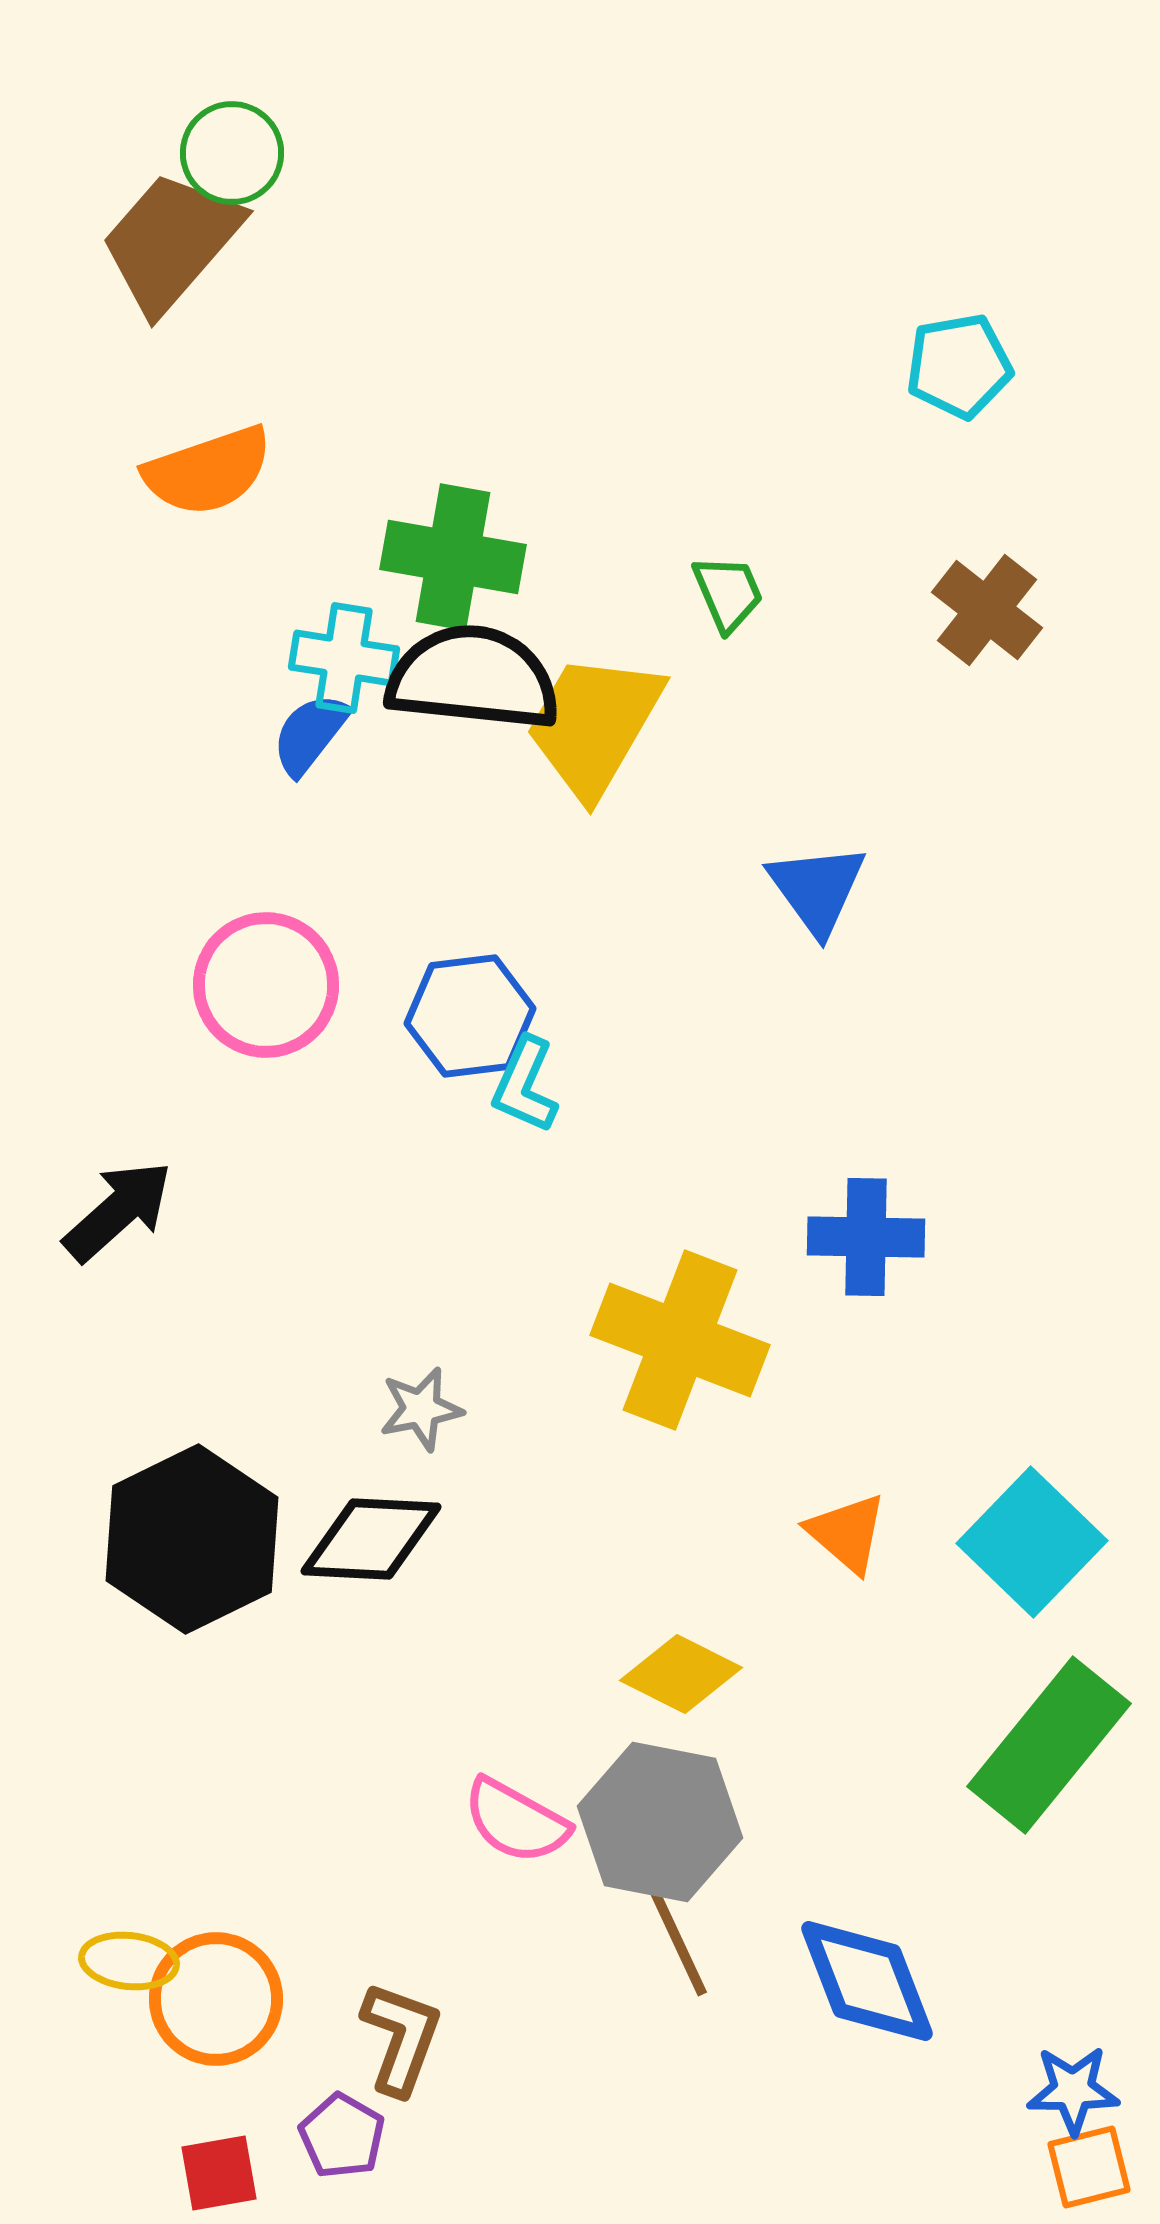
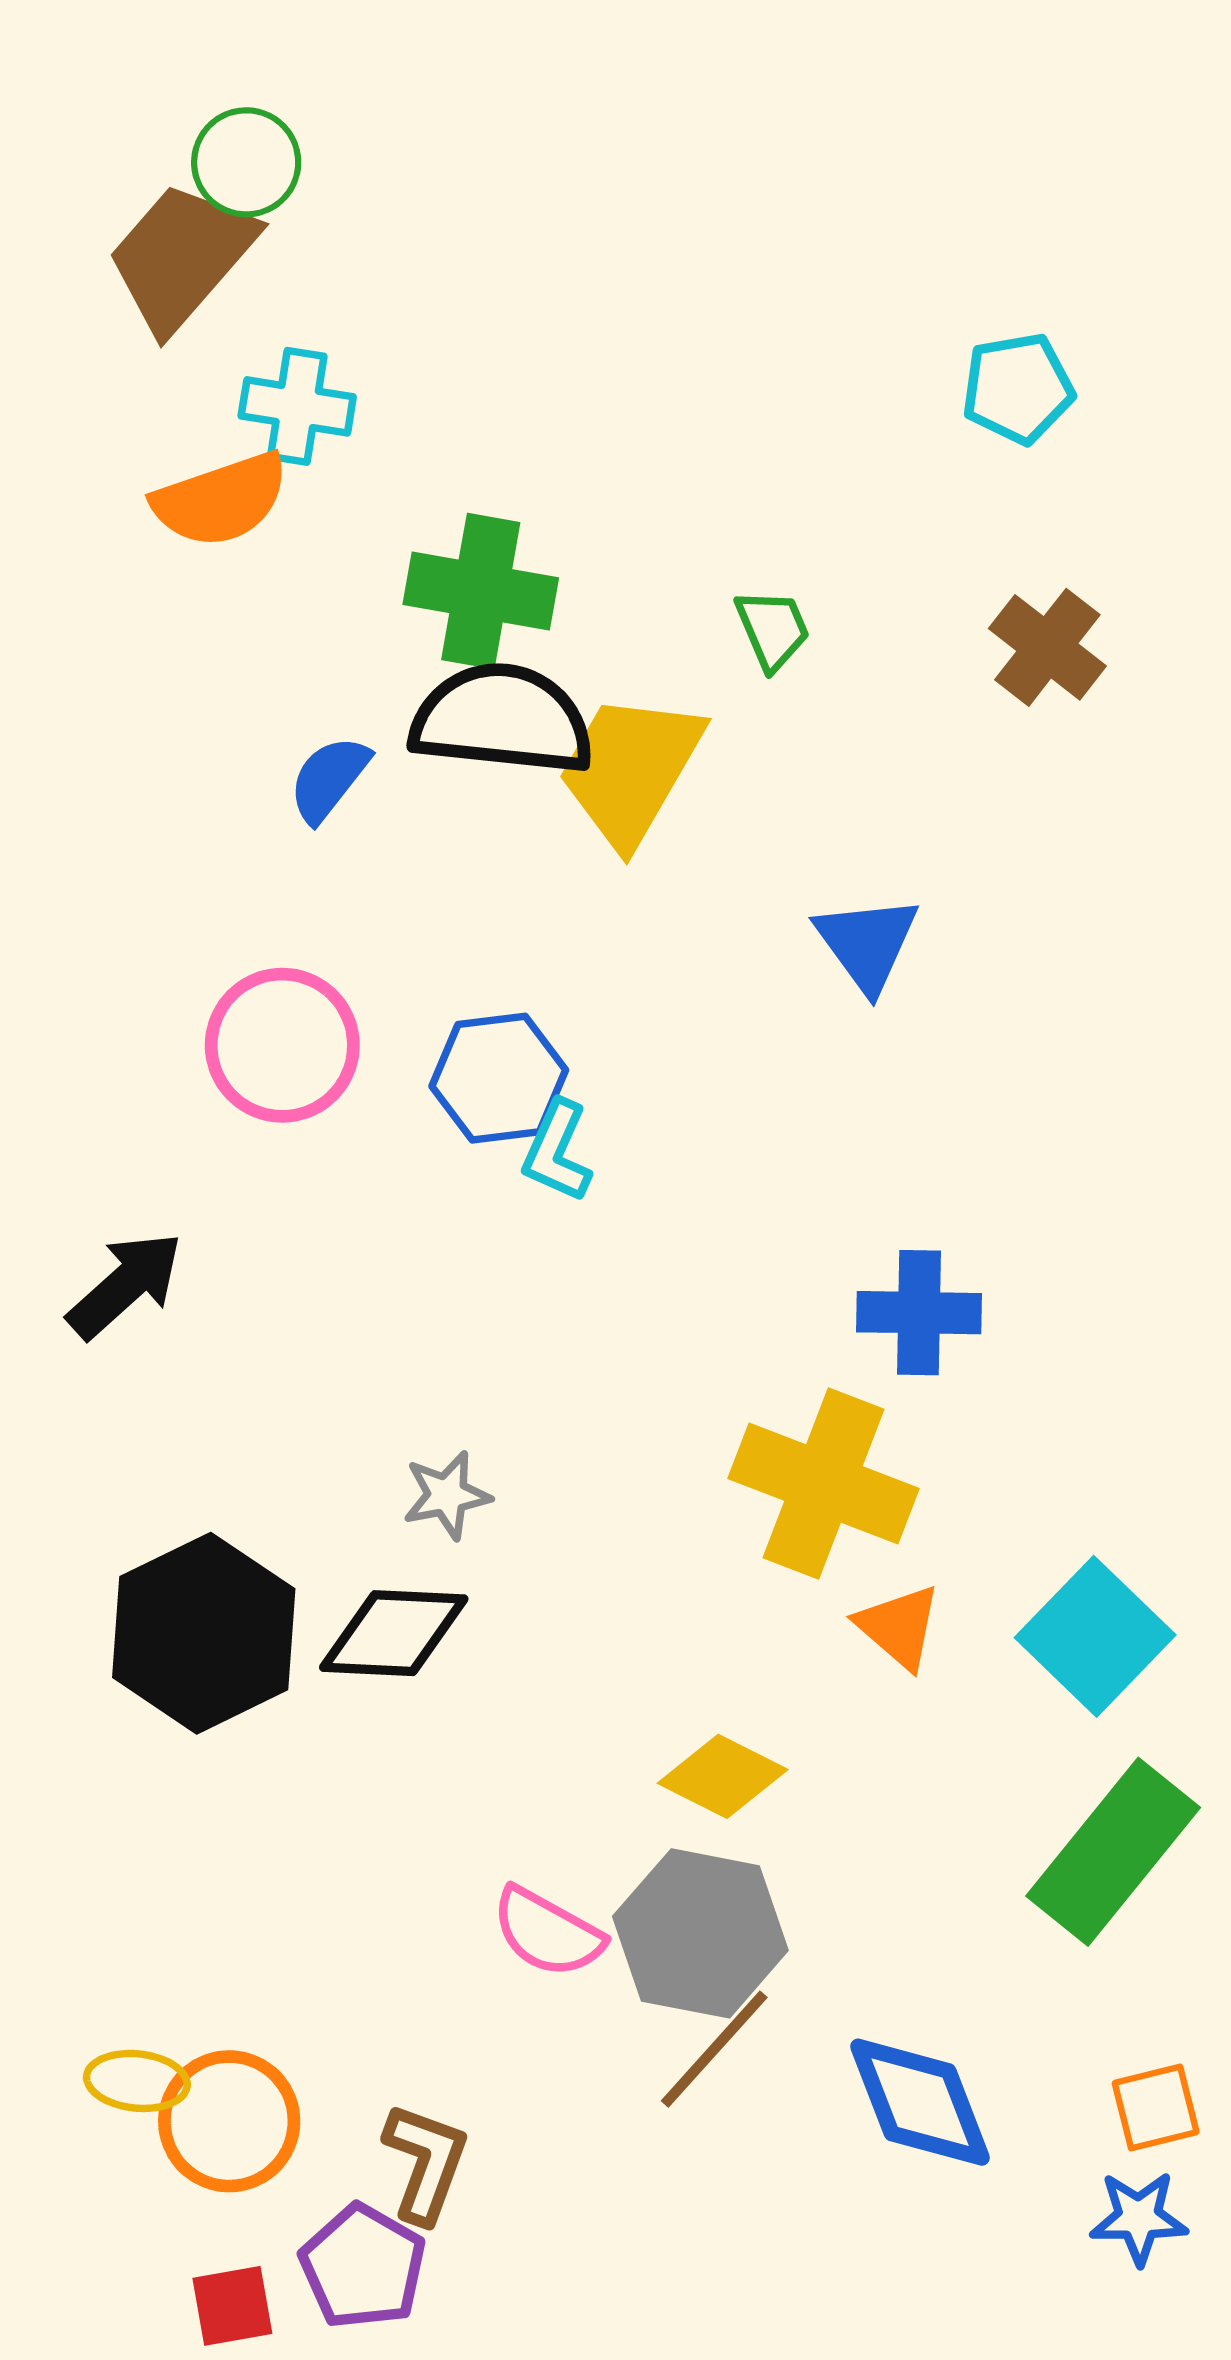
cyan cross: (344, 658) -> (297, 406), moved
yellow cross: (680, 1340) -> (823, 1484), moved
brown line: (673, 1931) -> (714, 2049), turned 67
purple pentagon: (342, 2136) -> (363, 2267), size x1.4
orange square: (1089, 2167) -> (1156, 2107), moved

